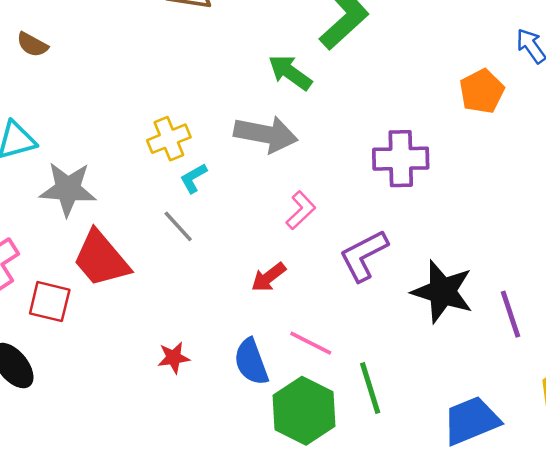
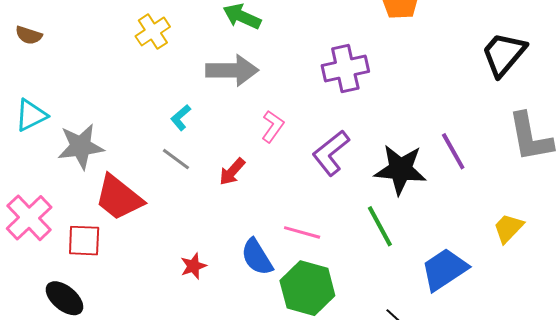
yellow cross: (169, 139) -> (153, 31), moved
red arrow: (268, 277) -> (232, 172), moved
purple line: (511, 314) -> (453, 151), moved
green line: (370, 388) -> (380, 226), moved

